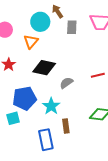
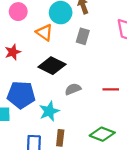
gray rectangle: (72, 27) -> (83, 36), moved
orange triangle: (31, 42) -> (44, 32), turned -49

